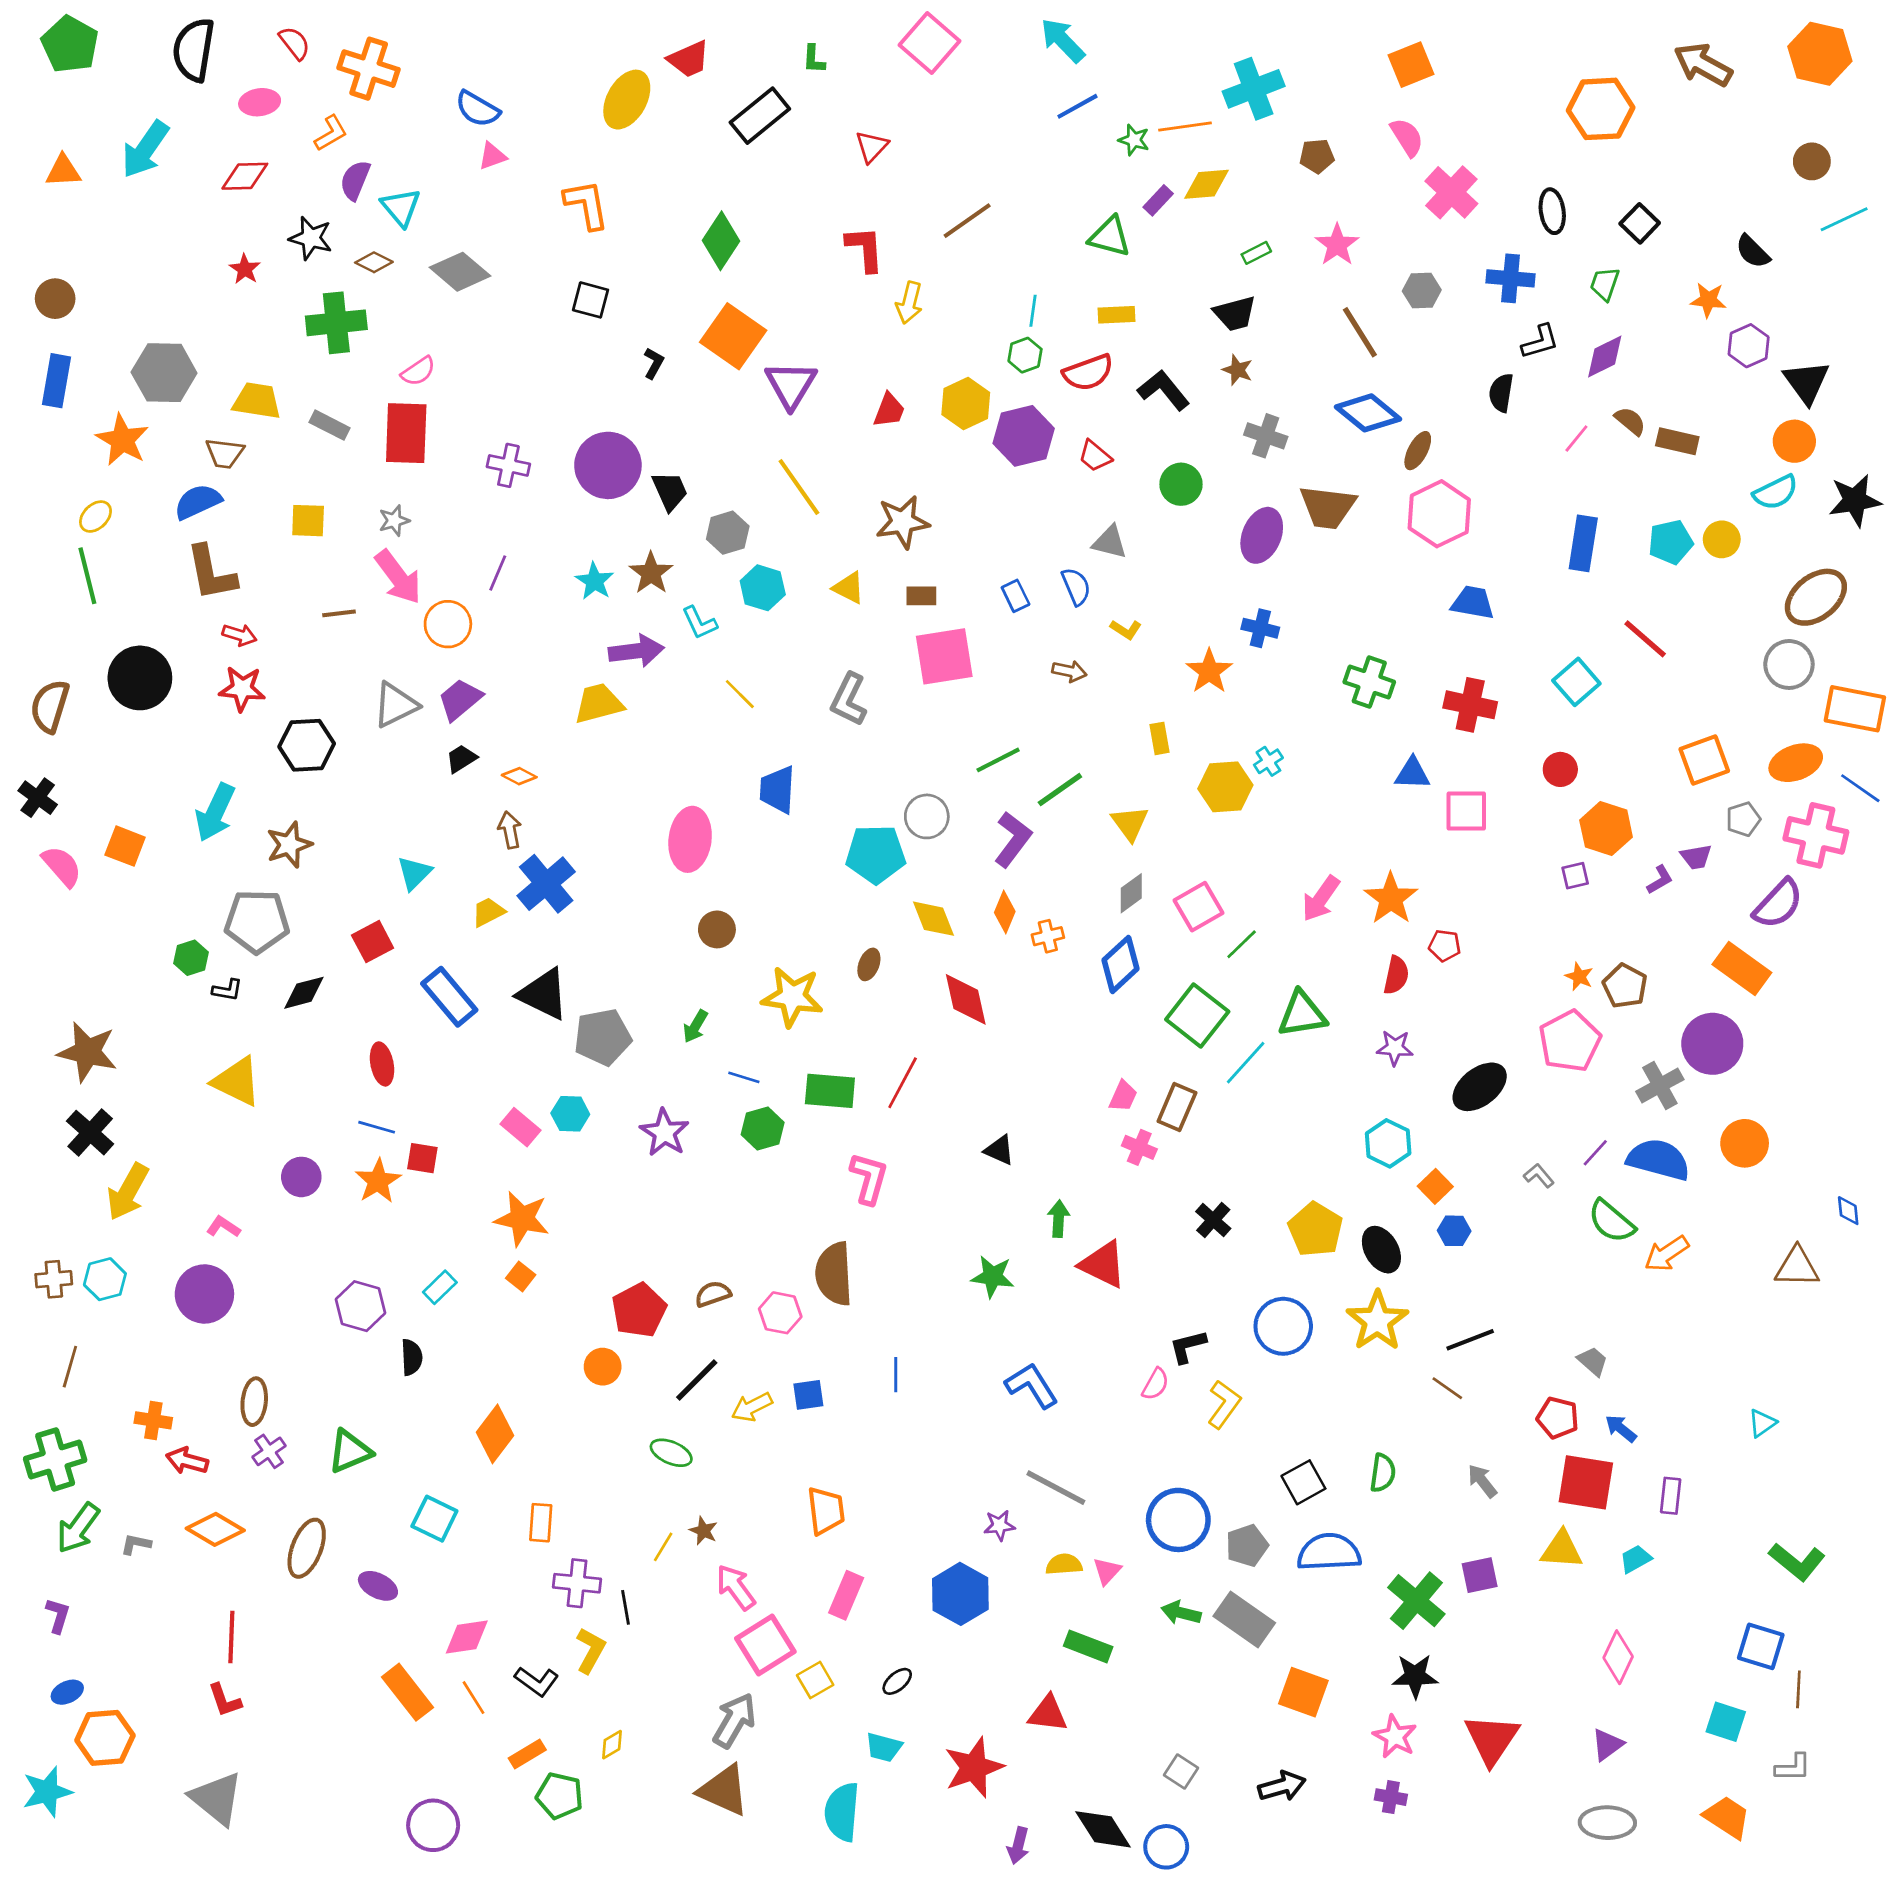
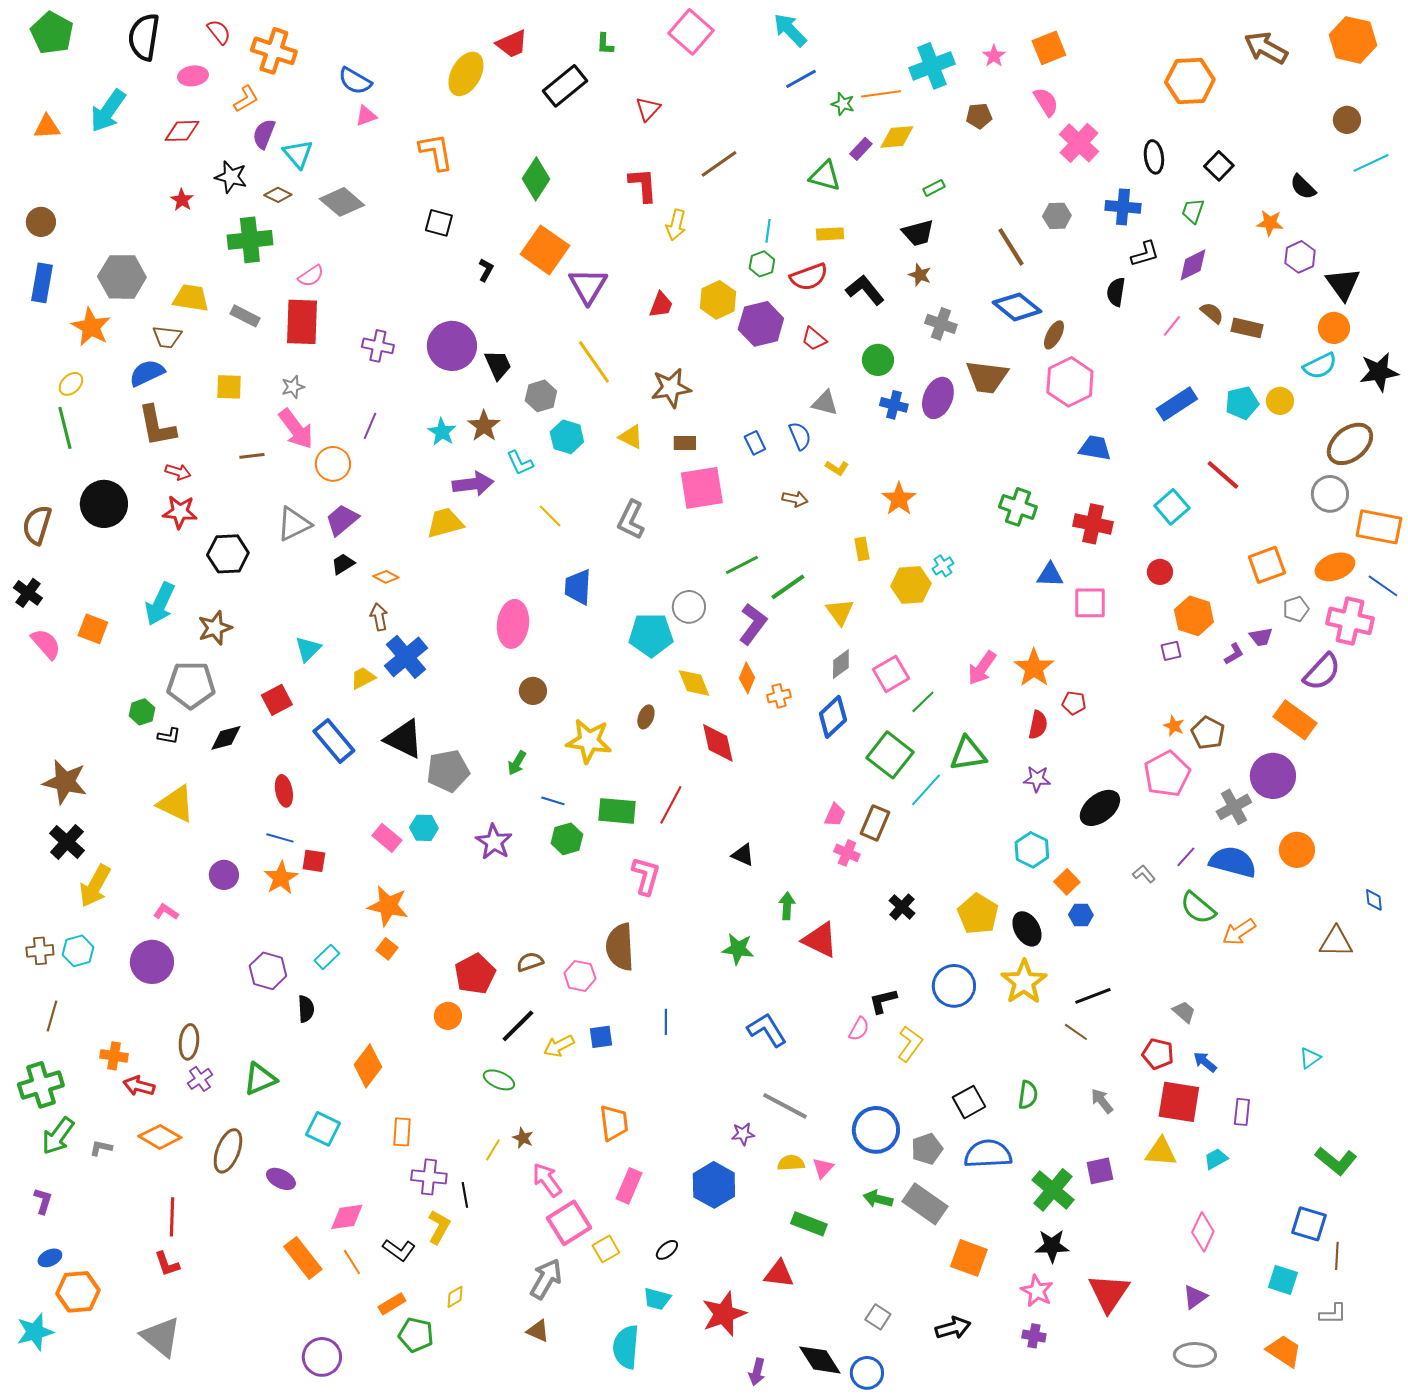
pink star: (1337, 245) -> (994, 56), moved, size x0.7
blue rectangle: (1583, 543) -> (1177, 404), turned 48
blue cross: (1260, 628) -> (894, 405), moved
brown triangle: (724, 1790) -> (538, 1331), size x0.6

